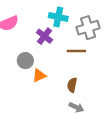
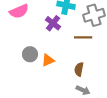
gray circle: (25, 61) -> (30, 54), moved

